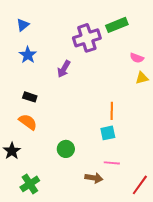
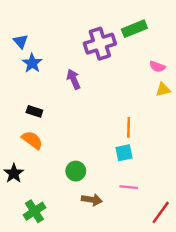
blue triangle: (23, 25) -> (21, 41), moved, turned -32
purple arrow: (64, 69) -> (73, 79), turned 126
brown arrow: (94, 178) -> (92, 200), moved

